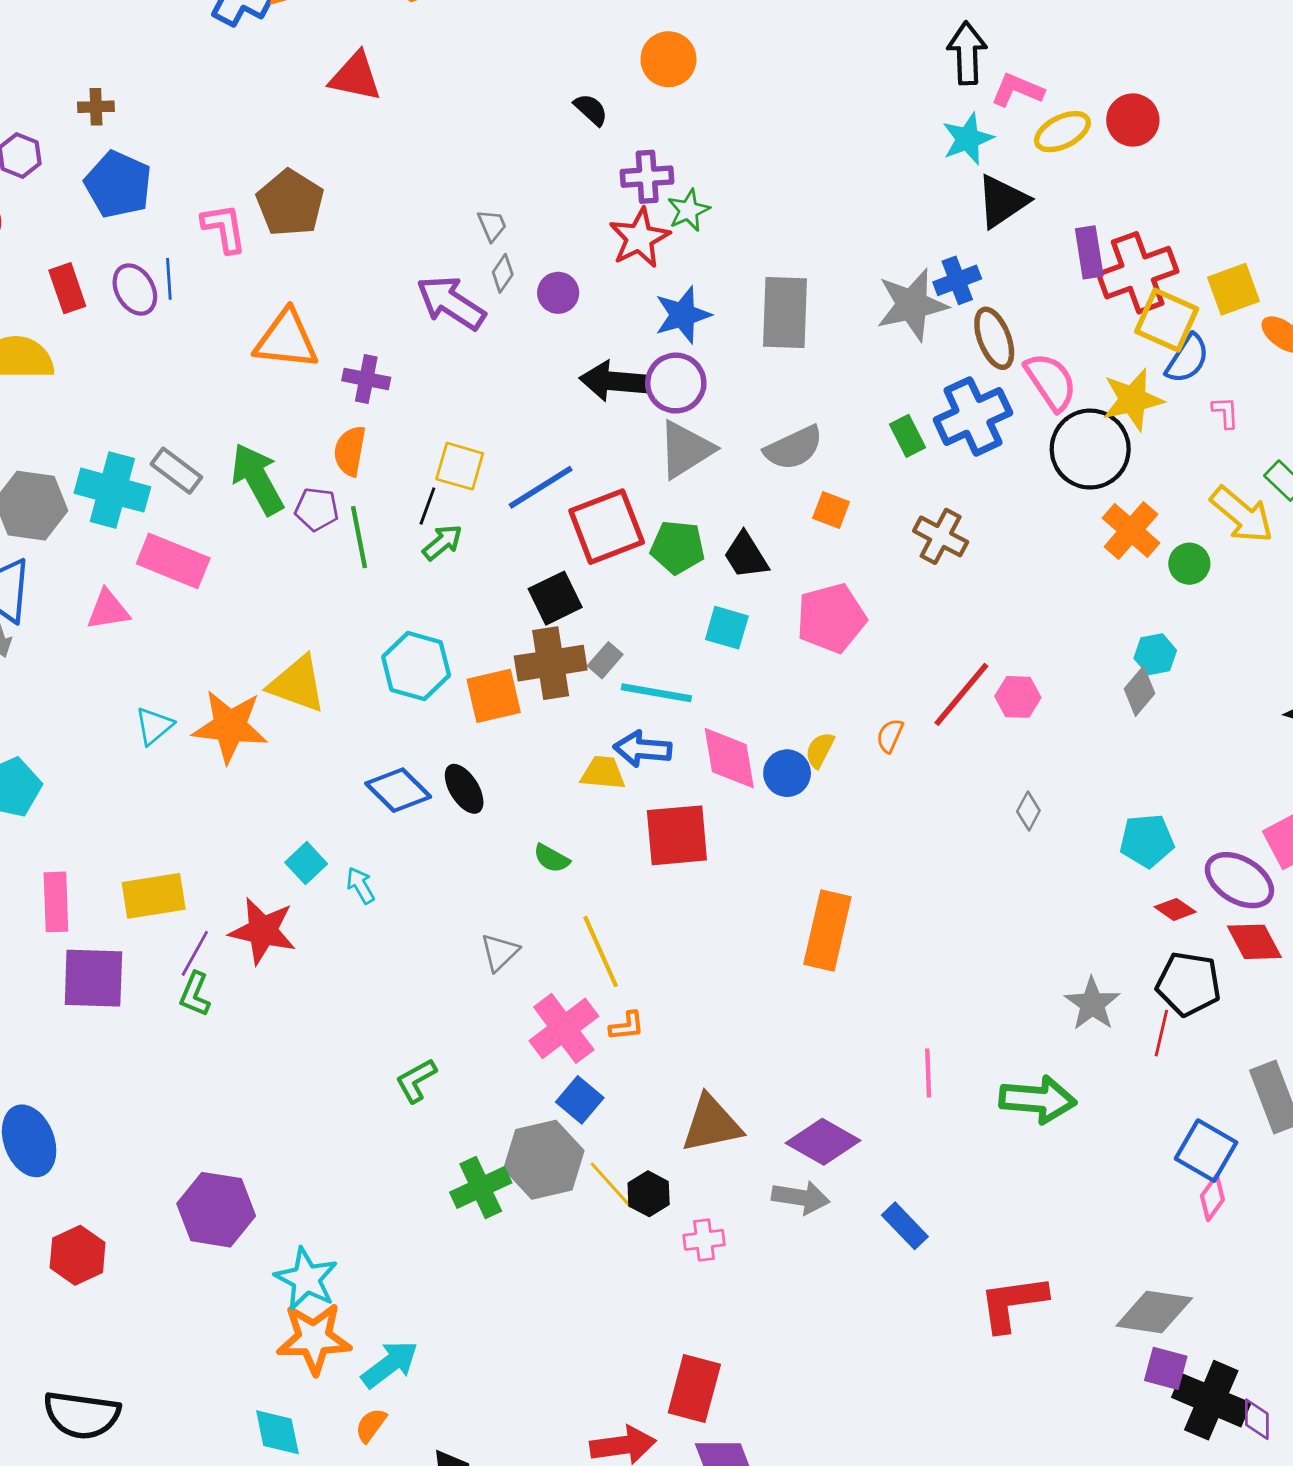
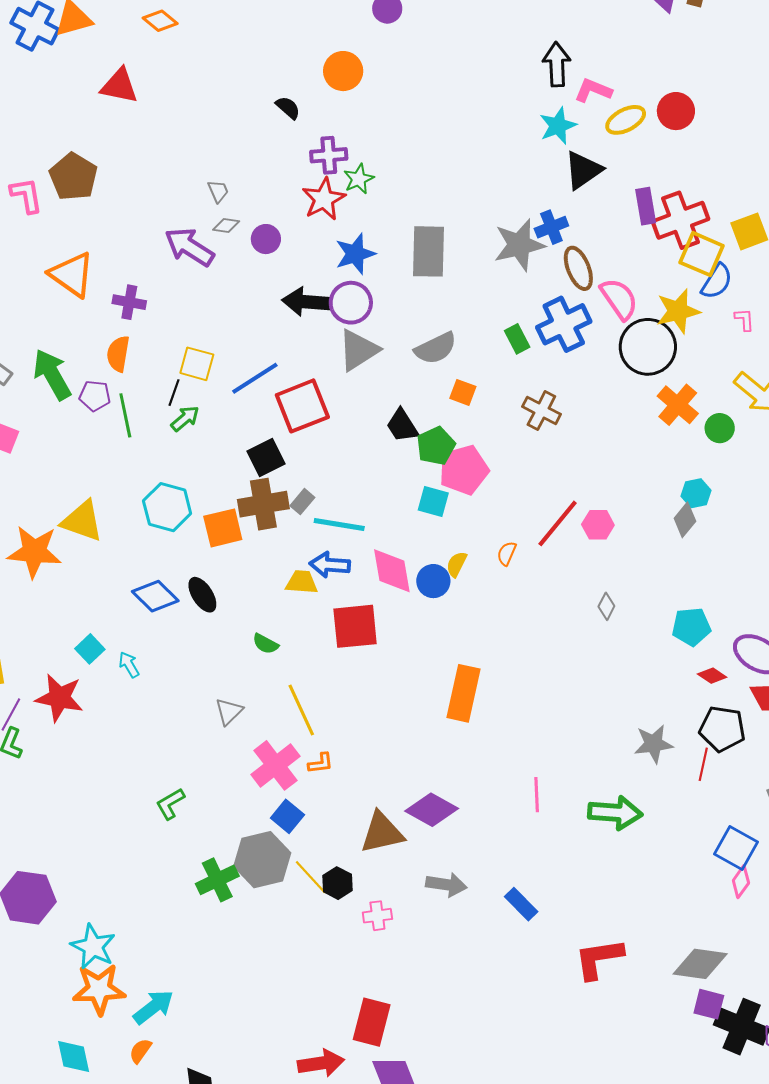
gray diamond: (503, 273) -> (226, 226), turned 64
orange triangle: (286, 340) -> (72, 275), turned 30
green pentagon: (678, 547) -> (436, 446), moved, turned -30
cyan square: (727, 628) -> (433, 502), moved
gray star: (1092, 1004) -> (654, 744), turned 30
purple diamond: (823, 1142) -> (432, 810), moved

